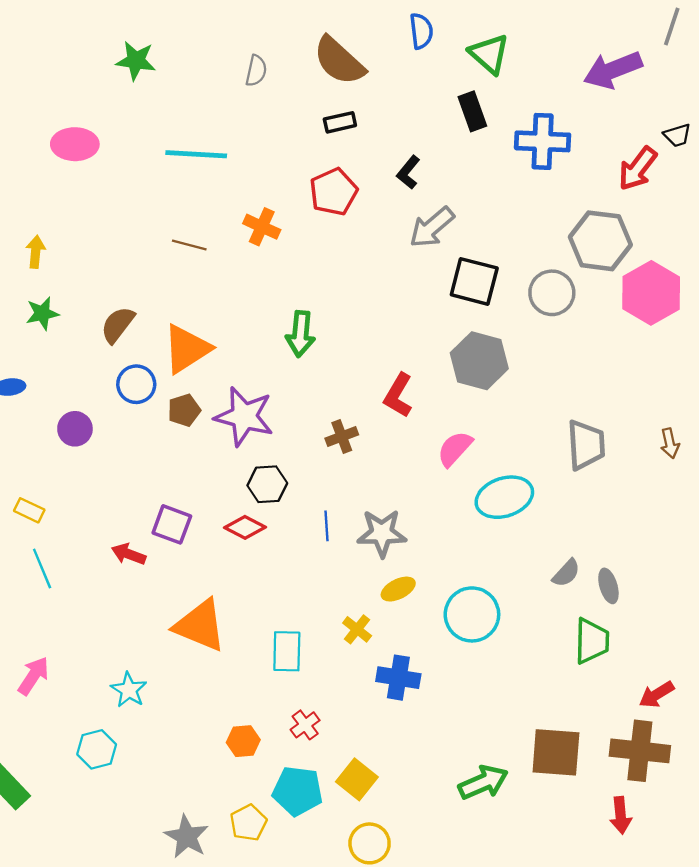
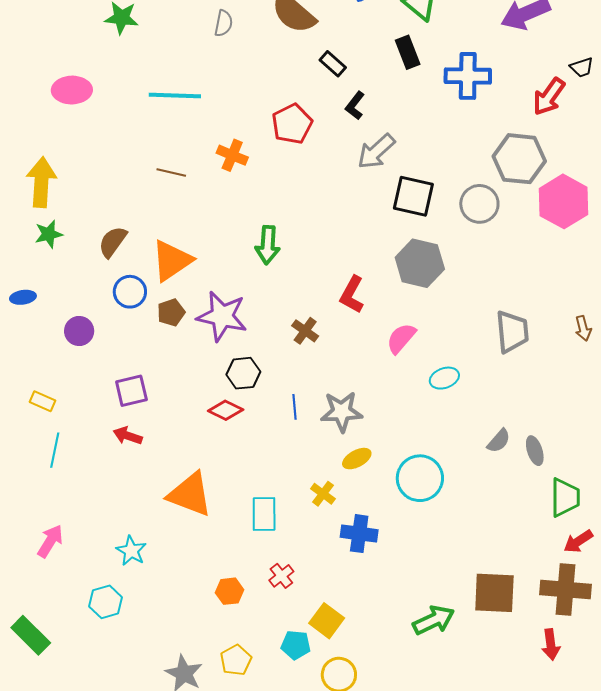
black rectangle: (340, 122) -> (333, 64), moved, turned 56
yellow arrow: (36, 252) -> (41, 182), size x1.8
brown cross: (342, 436) -> (305, 331), turned -32
cyan ellipse: (504, 497) -> (444, 378), size x0.6
purple square: (172, 524) -> (131, 391), moved, turned -32
cyan line: (42, 569) -> (55, 450), turned 36
green trapezoid: (592, 641) -> (565, 497), moved
cyan pentagon: (298, 791) -> (296, 645), moved, size x0.7

